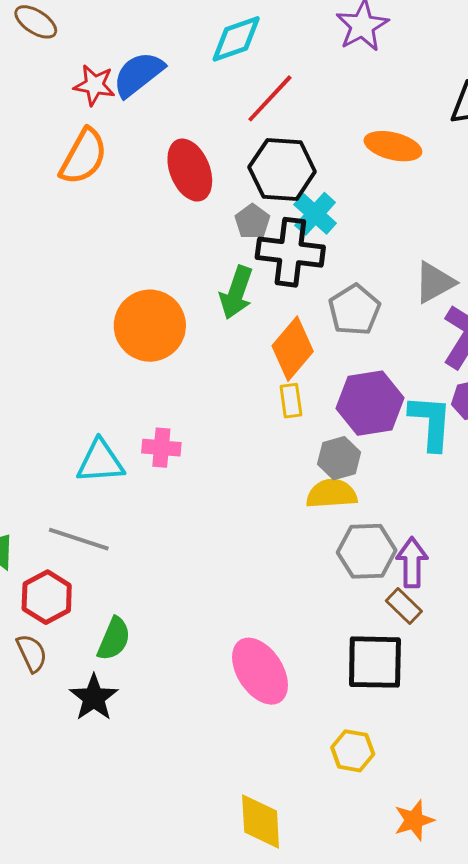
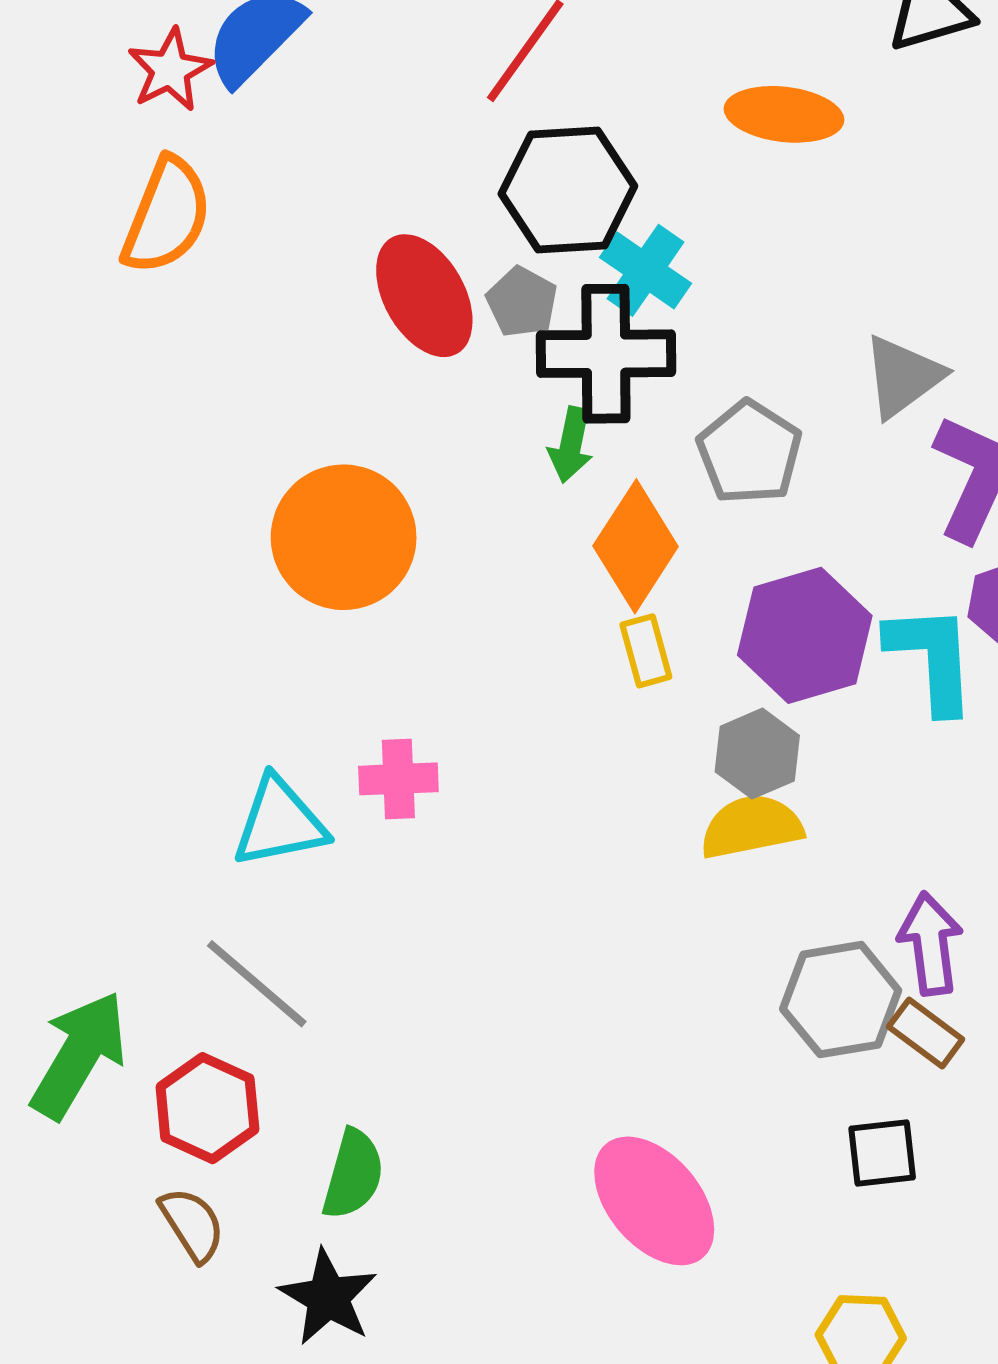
red star: (94, 85) -> (170, 70), turned -30
red ellipse: (190, 170) -> (424, 296), moved
green arrow: (236, 293) -> (571, 445), moved, size x0.7
gray line: (79, 539) -> (257, 984), turned 30
gray hexagon: (367, 551) -> (841, 1000), moved
black square: (375, 662) -> (882, 1153), size x0.6

